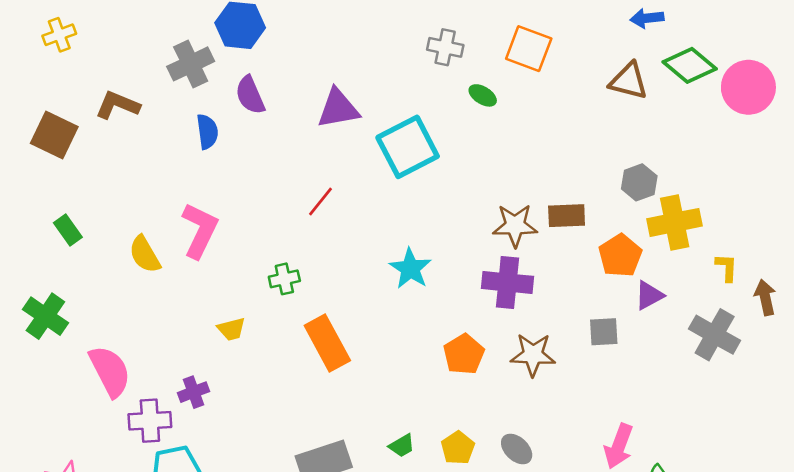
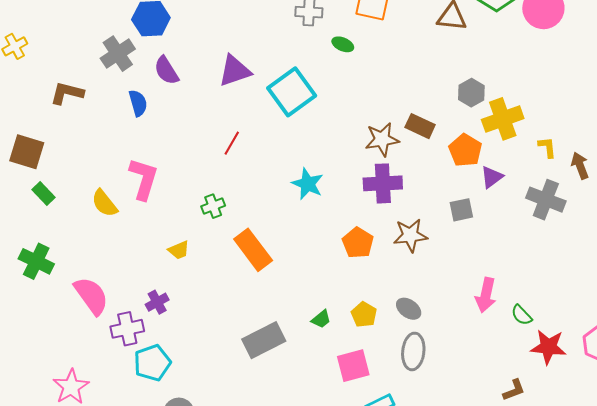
brown square: (54, 135) -> (27, 152), moved
brown rectangle: (567, 216) -> (420, 126), turned 36

